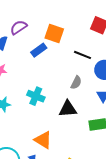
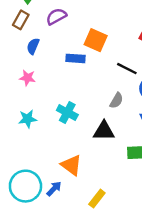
purple semicircle: (19, 27) -> (56, 16), moved
blue rectangle: (39, 50) -> (76, 58), turned 35

